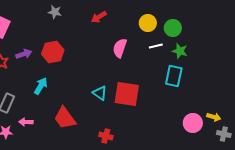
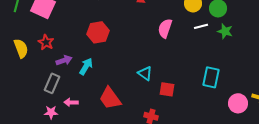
purple arrow: (24, 54) -> (64, 60), moved
cyan rectangle: (174, 76) -> (211, 77), moved
red square: (127, 94) -> (167, 89), moved, size x0.6

